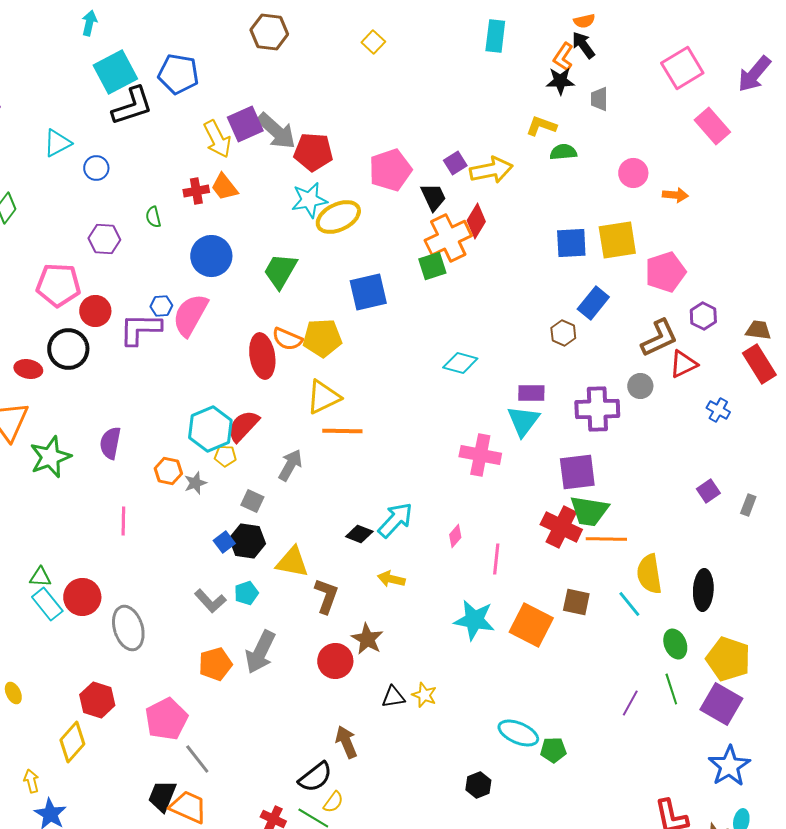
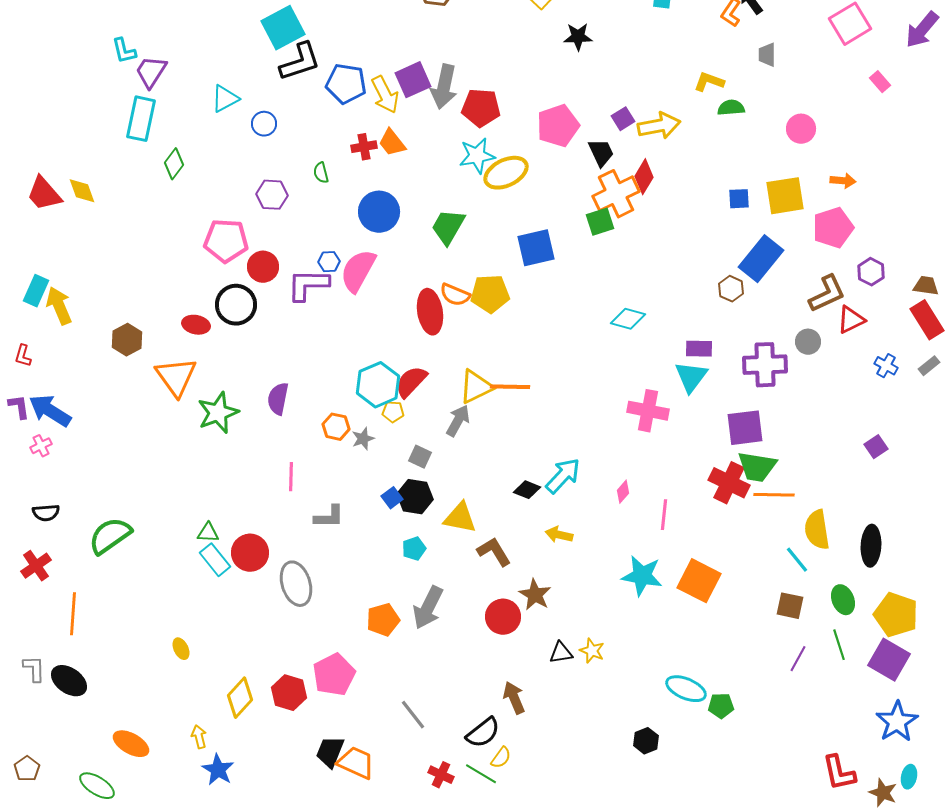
blue pentagon: (178, 74) -> (346, 84), moved
black star: (560, 81) -> (578, 37), moved
pink rectangle: (712, 126) -> (880, 82), size x0.6
gray arrow: (276, 131) -> (444, 87), turned 60
orange arrow: (675, 195) -> (843, 181), moved
blue square: (571, 243) -> (739, 199), size x0.7
blue rectangle: (593, 303) -> (761, 259), size x1.4
yellow triangle: (323, 397) -> (476, 387), moved
gray rectangle: (748, 505) -> (929, 366), moved, turned 30
brown L-shape: (326, 596) -> (494, 552), turned -51
gray L-shape: (210, 601) -> (329, 517), moved, turned -48
brown square: (576, 602) -> (790, 606), moved
red hexagon: (97, 700) -> (289, 693), moved
gray line: (197, 759) -> (413, 715), moved

